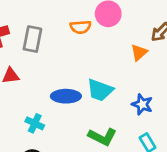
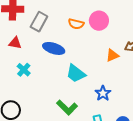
blue ellipse: (66, 96) -> (54, 48), moved
cyan cross: (35, 123) -> (24, 70), moved

